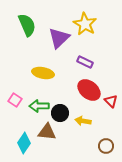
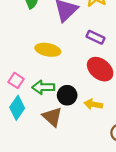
brown triangle: (47, 132) -> (52, 117), turned 36
cyan diamond: (24, 143) -> (17, 108), moved

